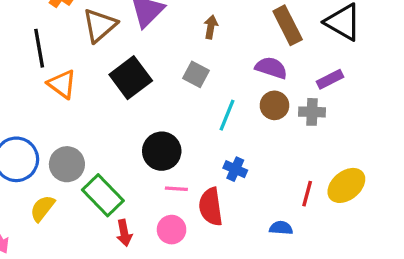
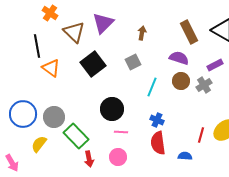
brown triangle: (100, 25) -> (74, 32), turned -35
gray square: (196, 74) -> (133, 62), turned 35
gray cross: (312, 112) -> (204, 85), turned -35
red semicircle: (211, 207) -> (158, 143), moved

